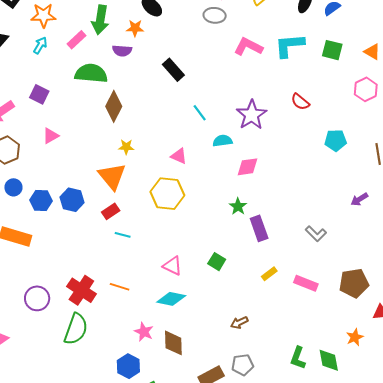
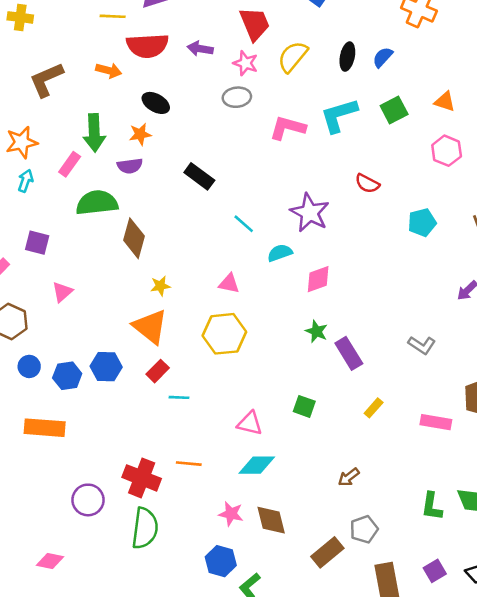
green square: (332, 50) -> (394, 110), turned -30
pink rectangle: (306, 283) -> (436, 422), moved

